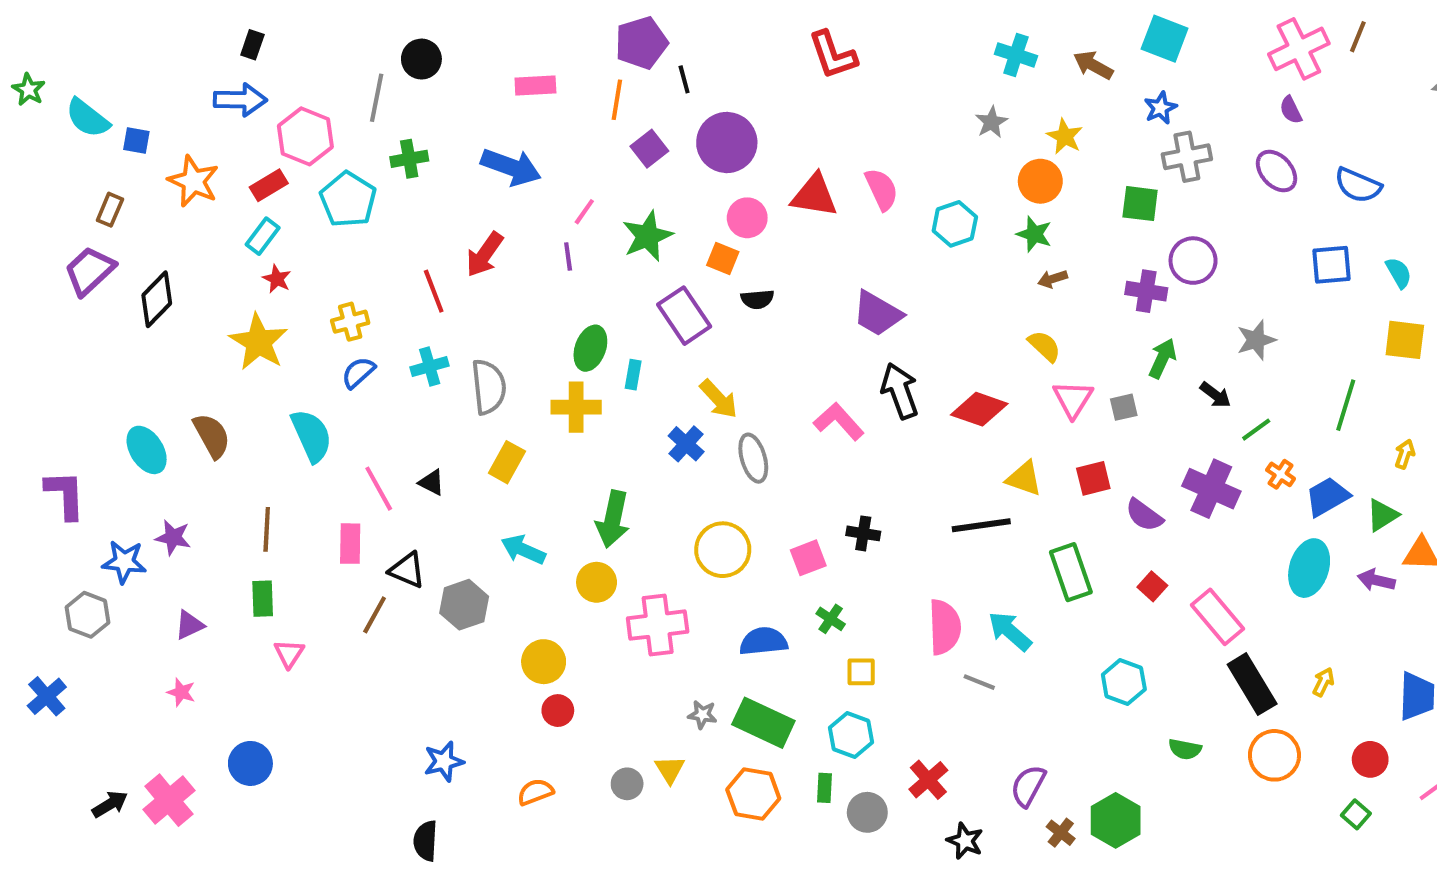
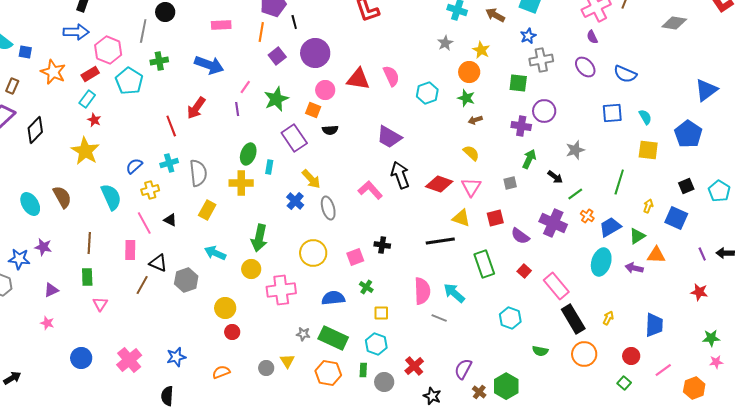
yellow cross: (350, 322) -> (150, 190), moved
pink triangle: (1073, 399) -> (471, 187), moved
pink cross: (169, 800) -> (129, 360), moved

